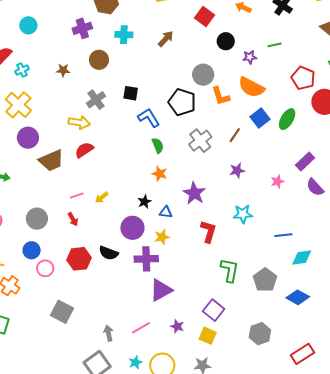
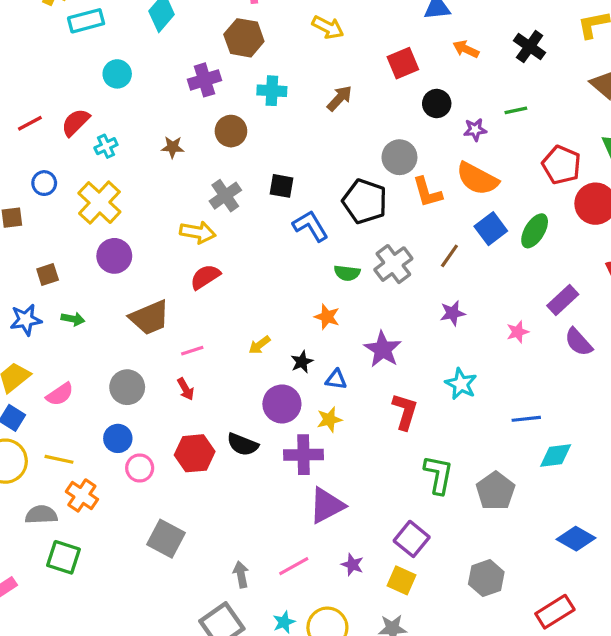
red square: (205, 17) -> (403, 63), turned 30
green semicircle: (158, 145) -> (347, 273), moved, turned 119
brown trapezoid: (51, 160) -> (150, 318), moved
yellow arrow: (102, 197) -> (259, 345), moved
cyan star: (243, 214) -> (461, 384), turned 30
blue diamond: (298, 297) -> (576, 539), moved

